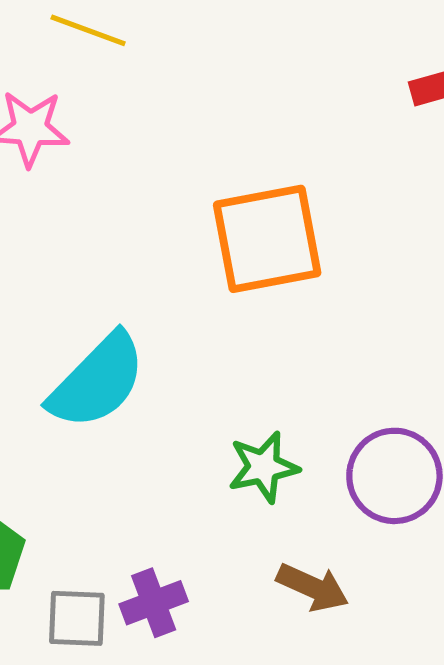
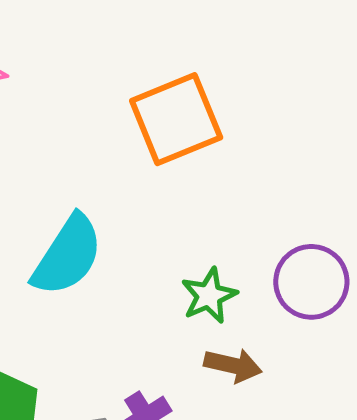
brown arrow: (313, 587) -> (233, 365), moved

